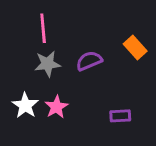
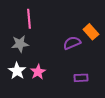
purple semicircle: (89, 61) -> (72, 43), moved
gray star: (48, 64) -> (20, 44), moved

